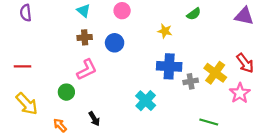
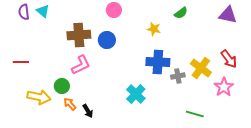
cyan triangle: (84, 11) -> (43, 11), moved
brown cross: (85, 37) -> (79, 35), size x1.6
yellow arrow: (27, 104) -> (39, 97), moved, turned -35
orange arrow: (60, 125) -> (70, 104), moved

